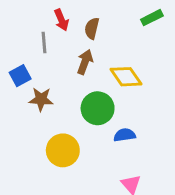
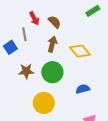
brown semicircle: (92, 28) -> (55, 22), turned 128
blue square: (20, 76) -> (10, 47), moved
green circle: (98, 108) -> (52, 72), moved

